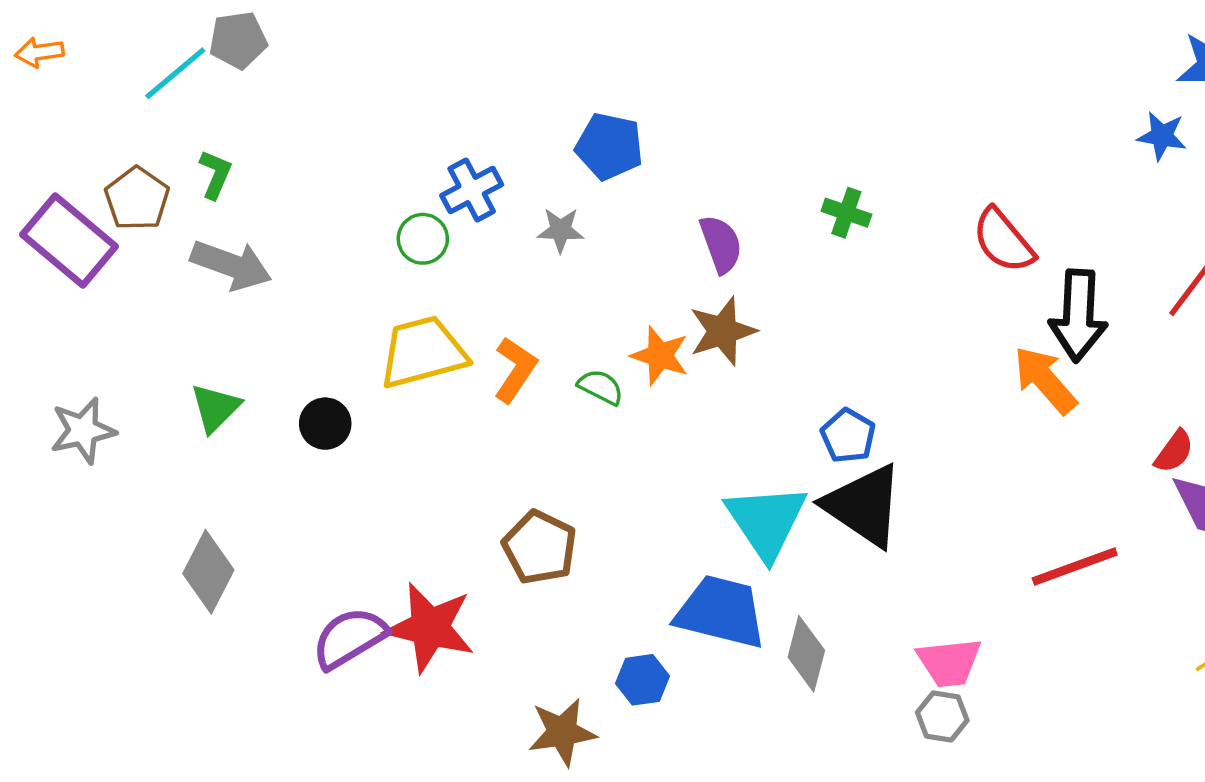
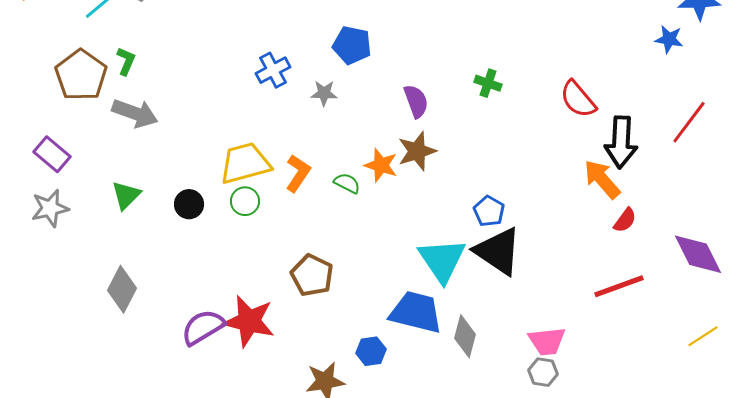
brown pentagon: (137, 199) -> (81, 75), size x1.4
green circle: (423, 239) -> (245, 201), moved
purple rectangle: (69, 241) -> (52, 154), moved, size x0.7
red semicircle: (1174, 451) -> (625, 220), moved

